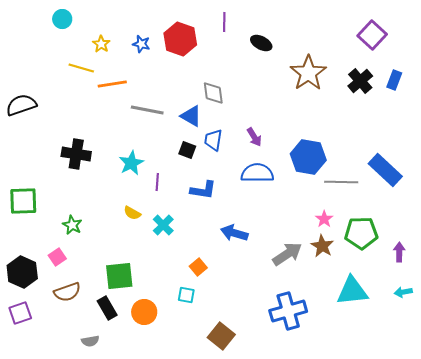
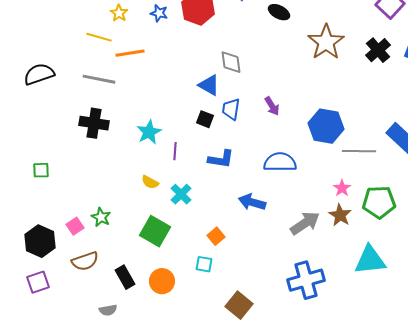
gray line: (147, 110) -> (99, 79), moved
blue semicircle: (257, 173) -> (280, 162), moved
green square: (23, 201) -> (41, 170), size x0.6
green star: (72, 225) -> (101, 217), moved
green square: (119, 276) -> (155, 231), moved, turned 36

